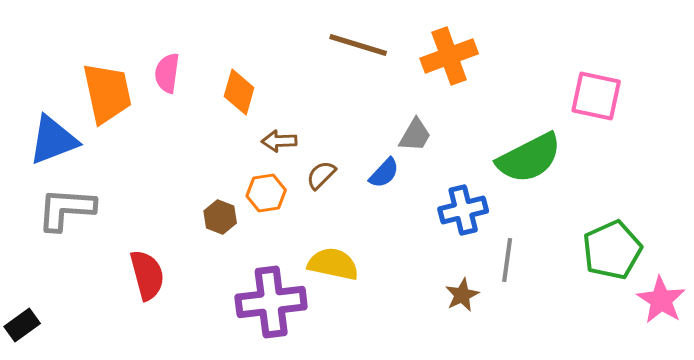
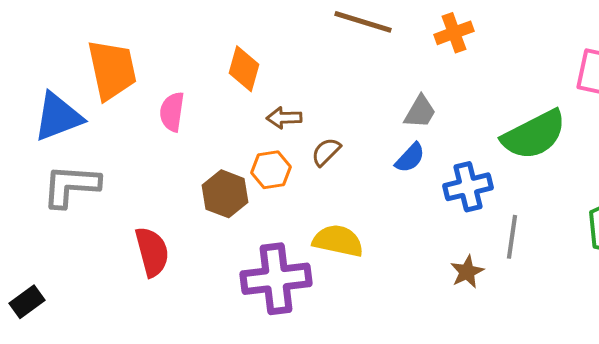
orange cross: (449, 56) -> (454, 33), size x0.7
pink semicircle: (167, 73) -> (172, 112), moved
blue semicircle: (384, 173) -> (410, 158), moved
brown hexagon: (220, 217) -> (225, 194), size x1.4

